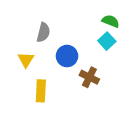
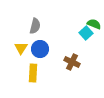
green semicircle: (111, 21) -> (94, 24), moved
blue circle: (67, 56) -> (40, 49), moved

